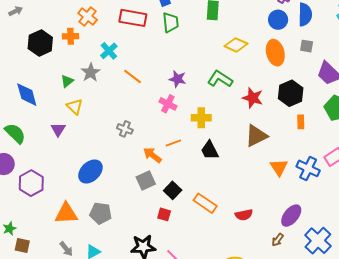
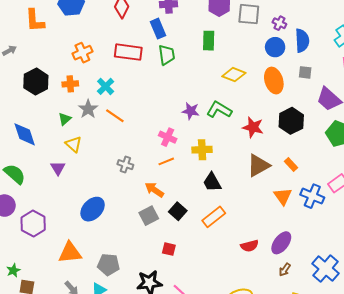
orange cross: (88, 16) -> (82, 53), turned 30
orange cross: (71, 36) -> (70, 84), moved
orange line: (132, 76) -> (115, 116), moved
purple star: (178, 79) -> (191, 111), moved
orange rectangle: (301, 122) -> (291, 165), moved, turned -40
orange line: (173, 143) -> (166, 161), moved
black square: (173, 190) -> (178, 211), moved
orange rectangle: (205, 203) -> (214, 217), moved, turned -70
gray pentagon: (101, 213) -> (108, 265), moved
purple ellipse: (291, 216) -> (281, 243), moved

